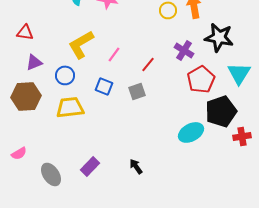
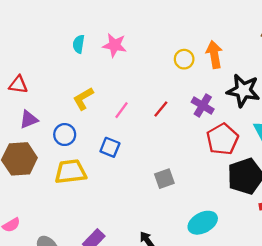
yellow L-shape: (81, 44) -> (83, 99), size x0.7
red line: (148, 64) -> (161, 109), moved
gray square: (137, 91) -> (164, 179), moved
cyan ellipse: (191, 132) -> (203, 223), moved

